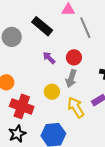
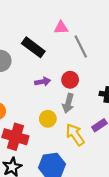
purple arrow: (49, 58) -> (43, 82), turned 128

